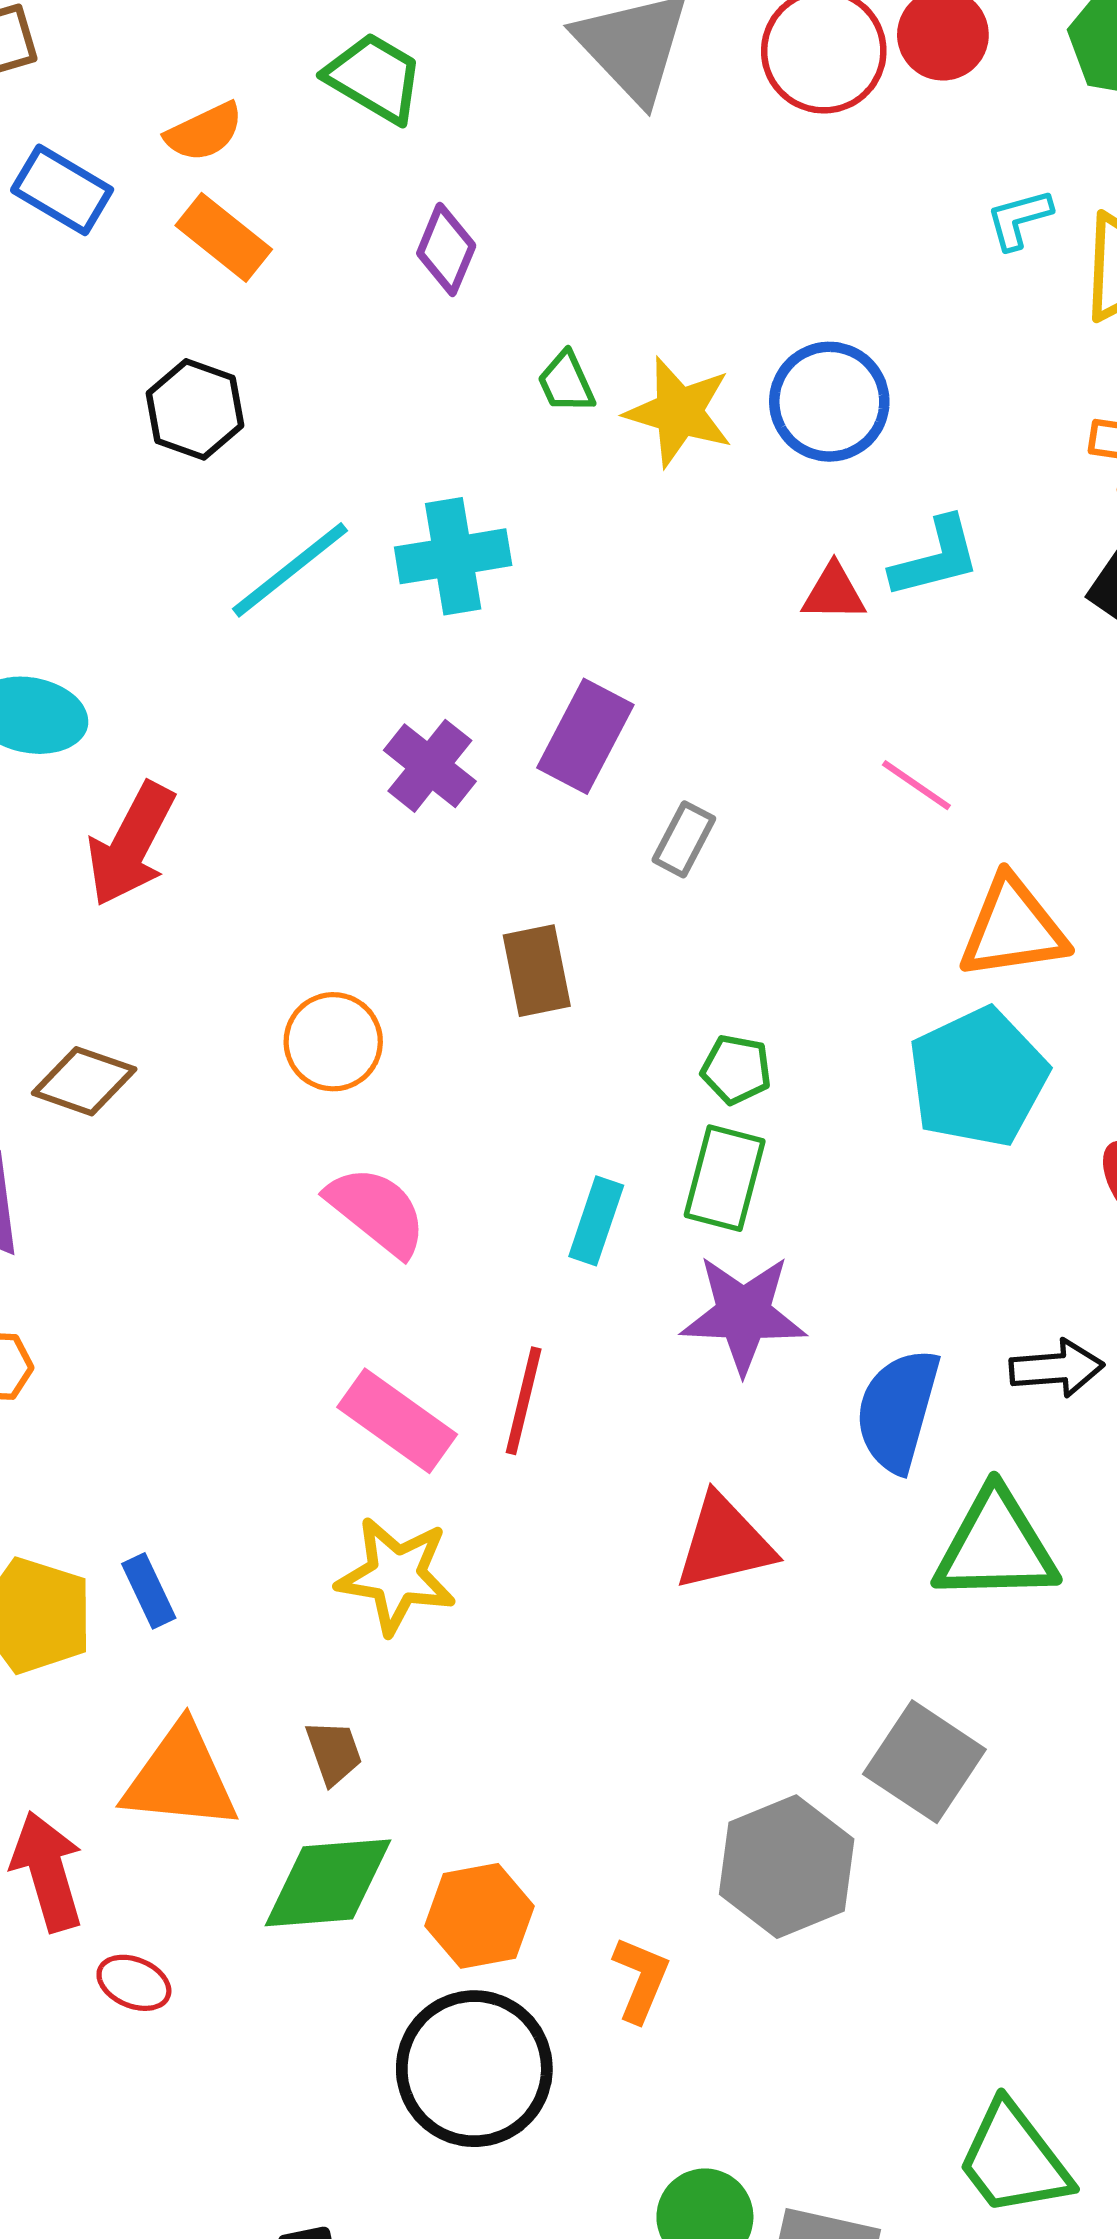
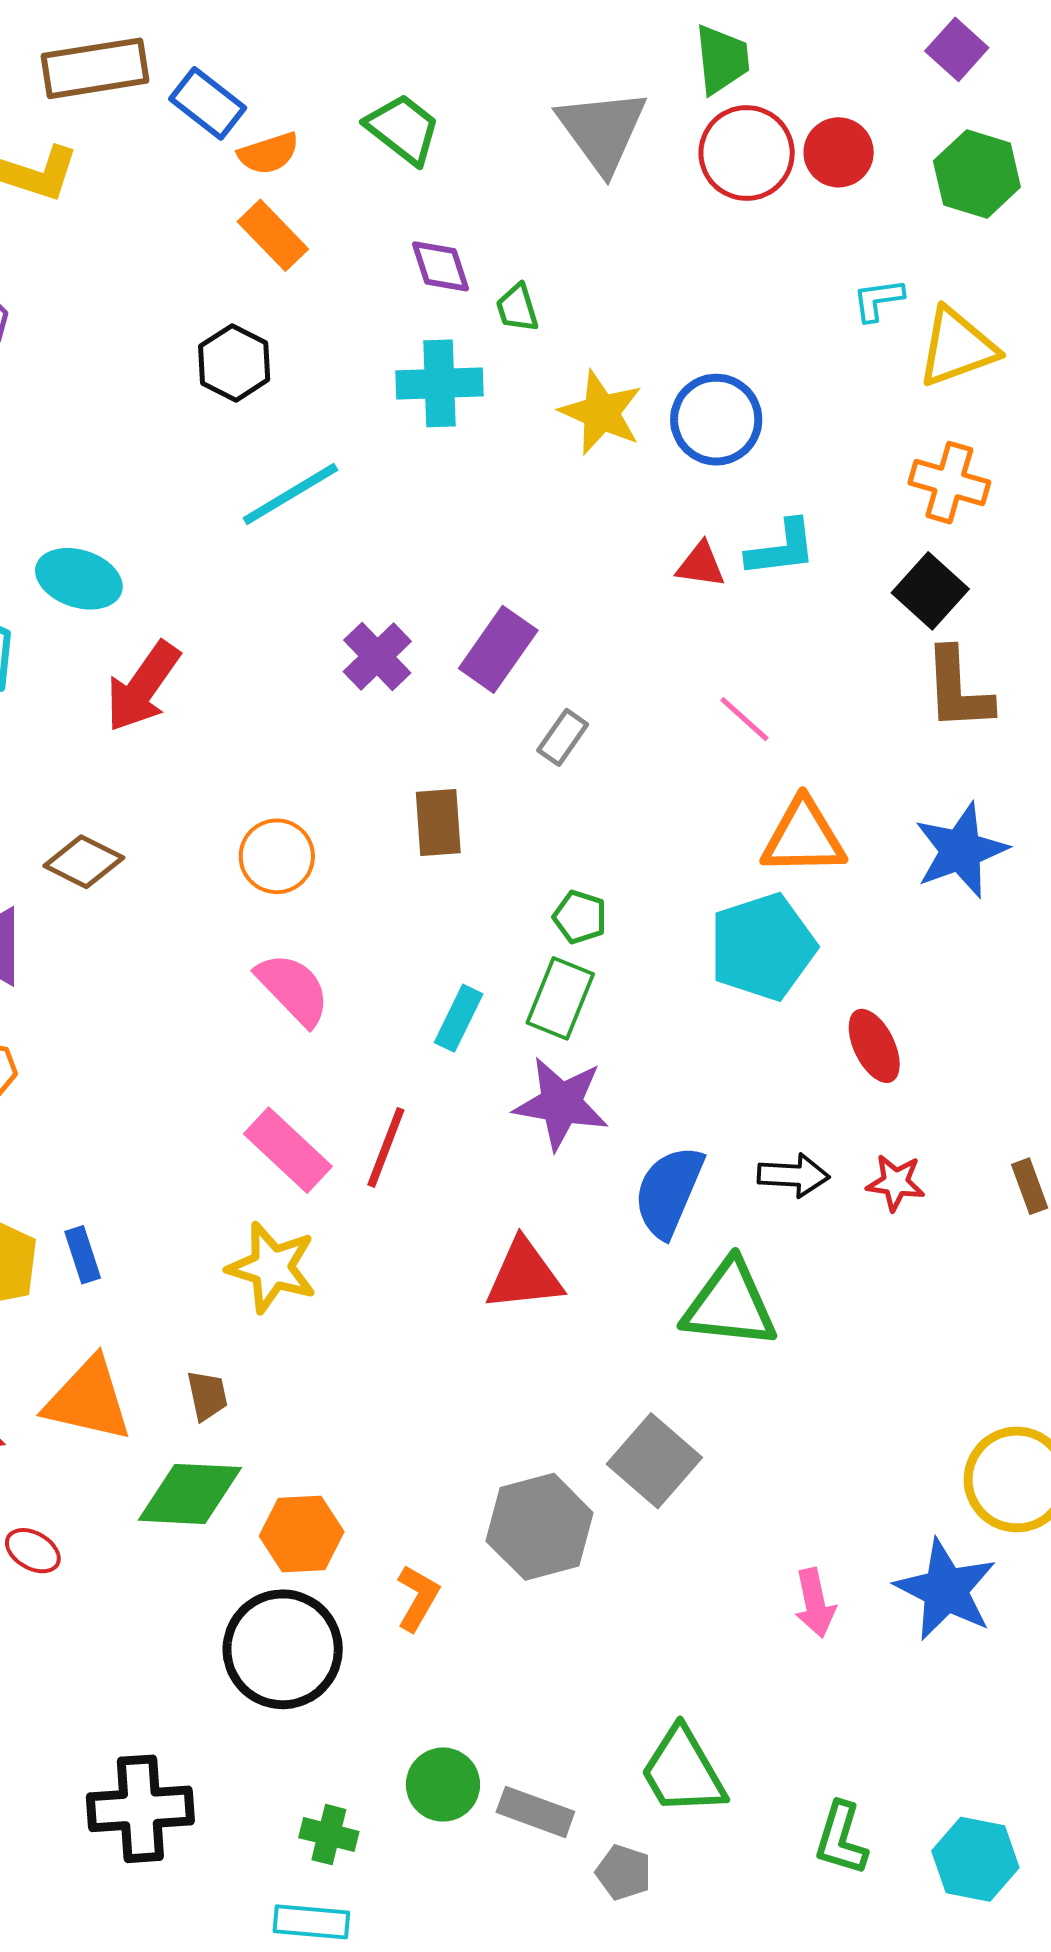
blue rectangle: (62, 190) -> (208, 103), moved
purple diamond: (446, 249) -> (441, 266), turned -48
green trapezoid: (566, 382) -> (517, 308), moved
cyan cross: (453, 556) -> (440, 383), moved

